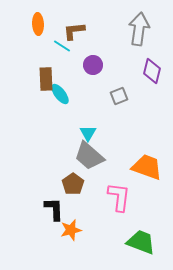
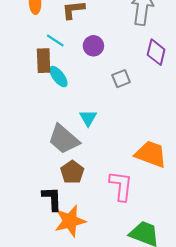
cyan line: (62, 46) -> (55, 40), moved
gray trapezoid: (89, 156) -> (64, 139), moved
orange star: (71, 230) -> (70, 221), size x1.4

